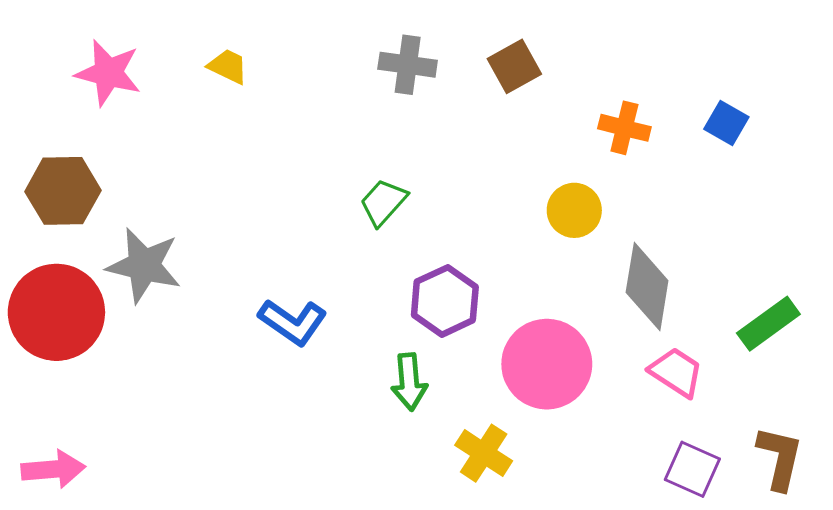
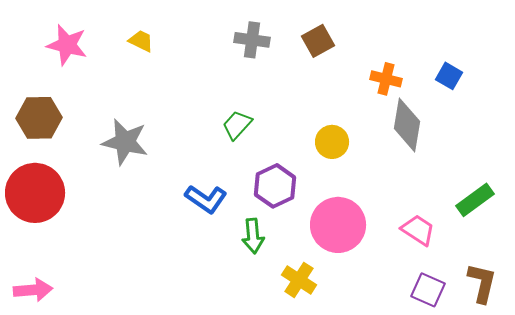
yellow circle: (574, 210) -> (332, 142), moved
gray star: (144, 265) -> (125, 142), moved
gray diamond: (647, 286) -> (407, 125), moved
blue L-shape: (293, 322) -> (206, 199), moved

